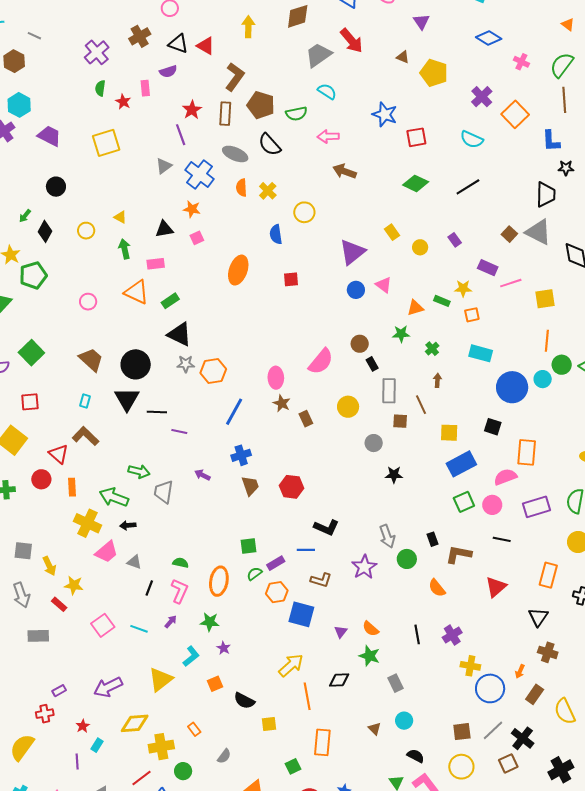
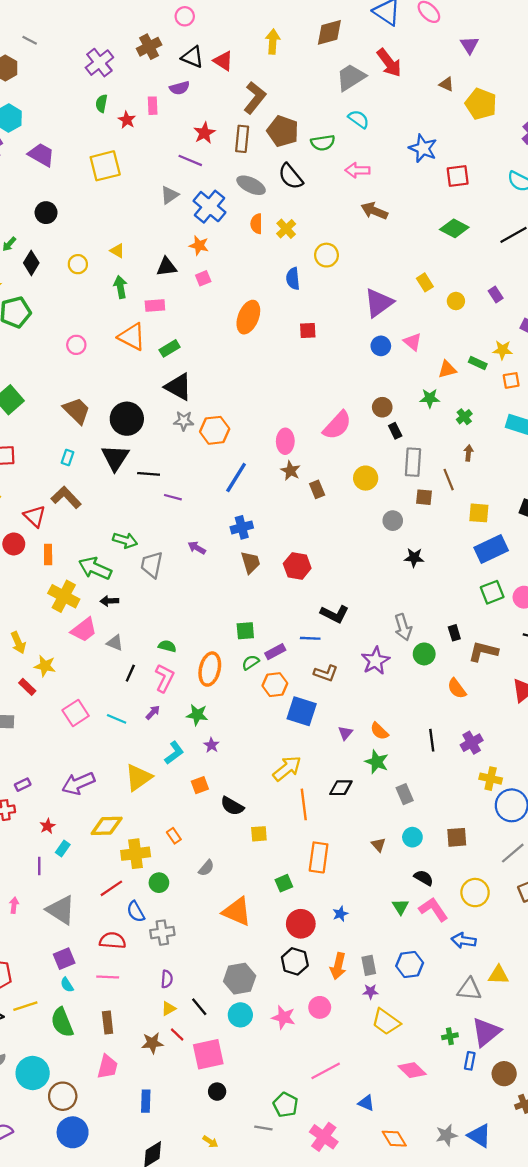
purple line: (181, 135) -> (190, 160), turned -50
brown square: (462, 732) -> (457, 837), moved

